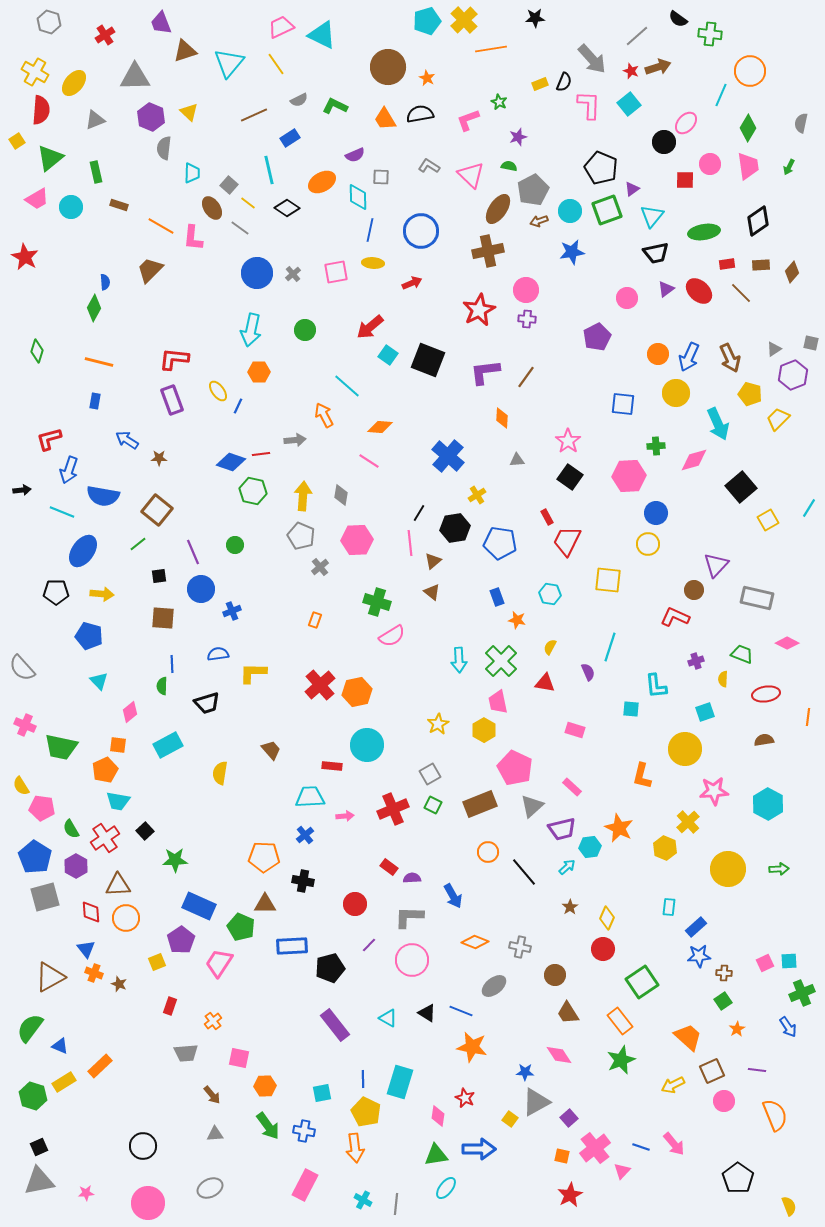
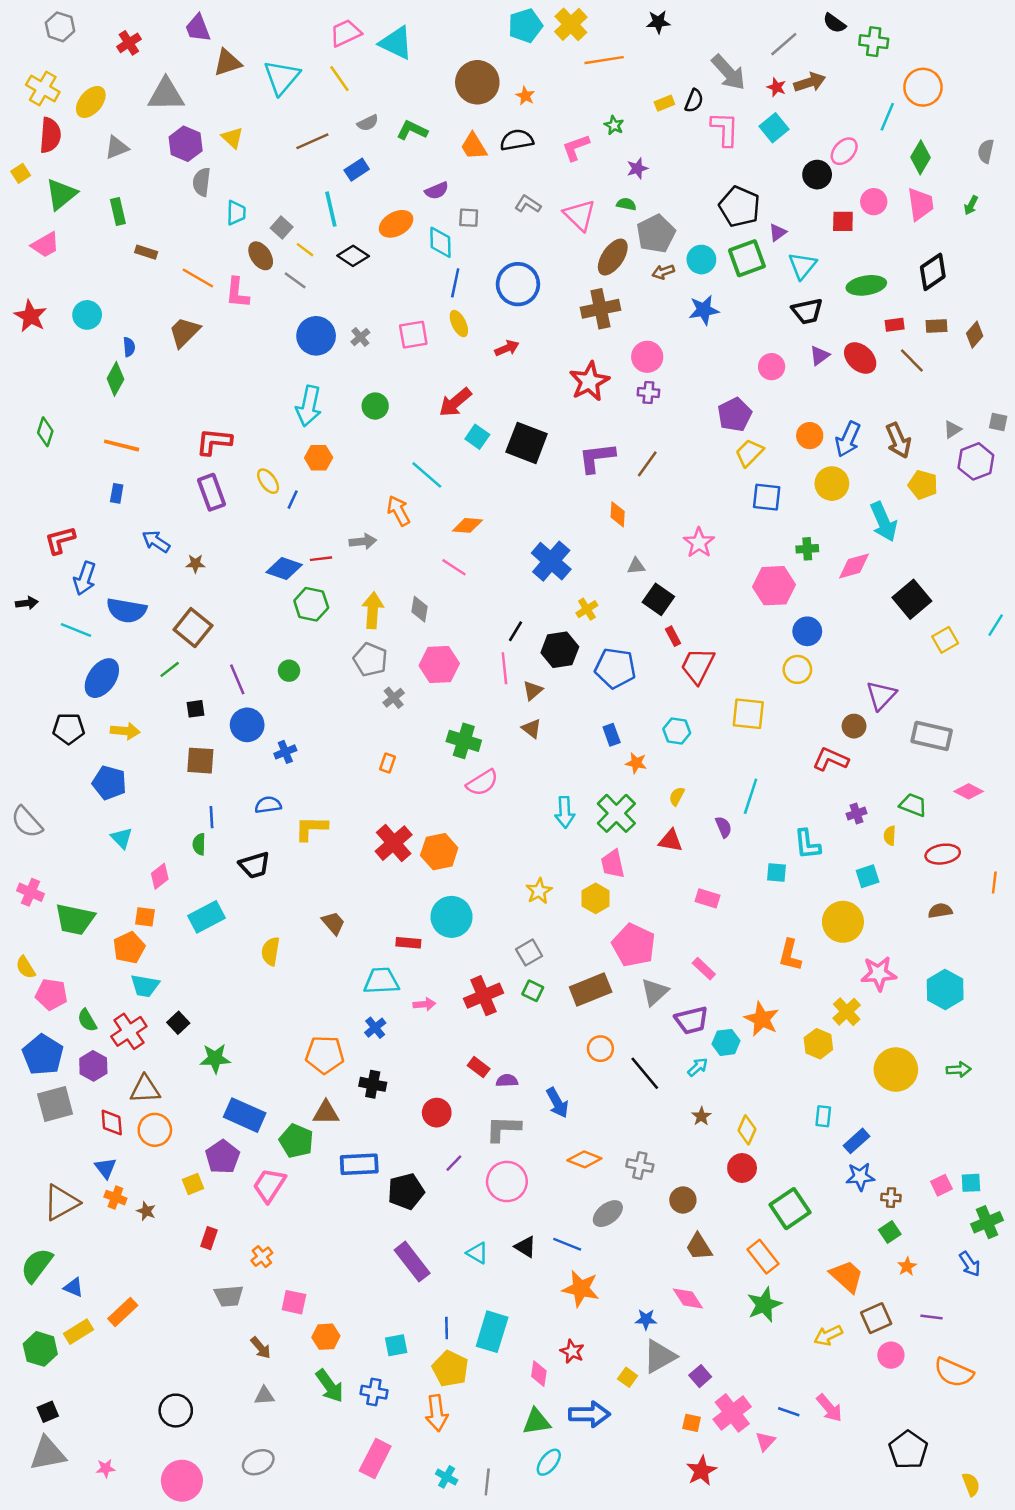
cyan circle: (71, 207) -> (87, 315), moved
yellow ellipse: (373, 263) -> (459, 324), turned 60
yellow trapezoid: (778, 419) -> (749, 453), moved
black square: (570, 477) -> (658, 599), moved
orange semicircle: (775, 1115) -> (954, 1372), turned 136

